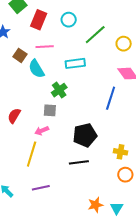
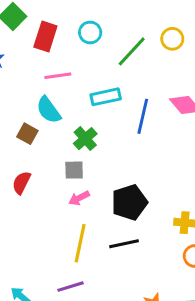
yellow circle: (124, 44) -> (172, 39), moved
brown square: (20, 55) -> (27, 134), moved
blue line: (111, 98) -> (143, 116), moved
pink arrow: (42, 131) -> (79, 198), moved
yellow line: (32, 154) -> (80, 243), moved

